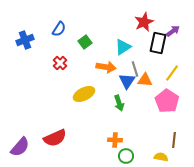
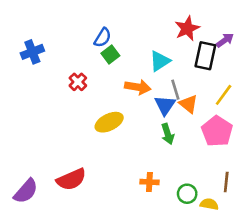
blue semicircle: (59, 29) -> (103, 38), moved
orange triangle: (145, 80) -> (188, 104), turned 35
green arrow: (119, 103) -> (168, 134), moved
green circle: (126, 156) -> (187, 194), moved

